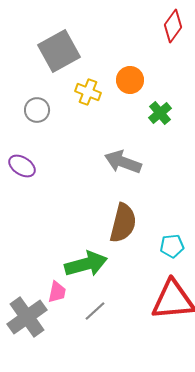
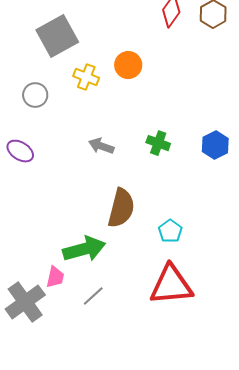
green cross: (160, 113) -> (158, 143), moved, turned -30
gray arrow: (123, 162) -> (101, 146), moved, size x0.7
cyan pentagon: (172, 246) -> (170, 231), turned -30

